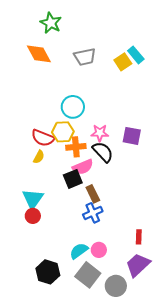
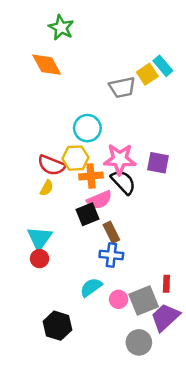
gray trapezoid: (85, 57) -> (122, 87), moved
pink star: (100, 133) -> (120, 159), size x1.5
blue cross: (93, 213) -> (111, 255), turned 30
cyan semicircle: (79, 251) -> (91, 287), moved
gray square: (88, 275) -> (144, 300), moved, turned 30

